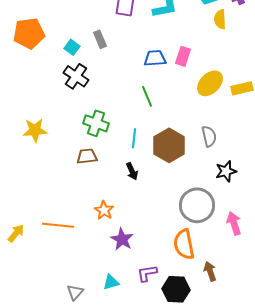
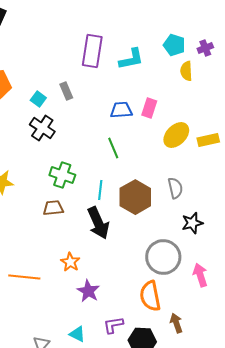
black arrow: (132, 171) -> (98, 223), size x1.8
cyan triangle: (111, 282) -> (77, 334), turned 42

